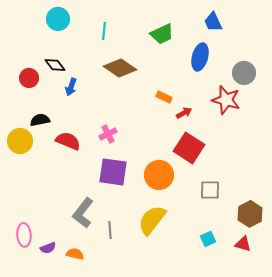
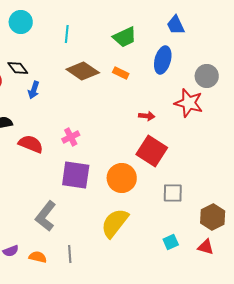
orange rectangle: (164, 97) -> (121, 73), moved
red arrow: (184, 113) -> (147, 116), turned 35
gray line: (110, 230) -> (70, 254), moved

